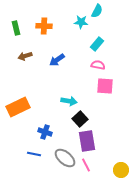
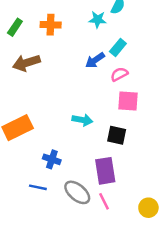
green rectangle: (16, 28) -> (15, 27), turned 48
brown arrow: (25, 56) -> (26, 63), size x1.5
blue arrow: (57, 60) -> (95, 60), moved
pink semicircle: (98, 65) -> (119, 74), turned -40
black square: (80, 119) -> (117, 135), moved, turned -35

